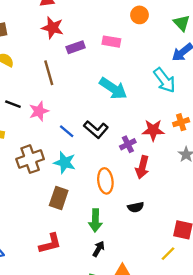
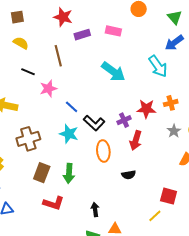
black line: (13, 104) -> (28, 72), moved
black L-shape: (96, 129) -> (94, 123), moved
brown cross: (30, 159) -> (28, 139), moved
brown rectangle: (59, 198) -> (42, 173), moved
green arrow: (95, 220) -> (69, 173), moved
red L-shape: (50, 244) -> (54, 203), turned 30
black arrow: (99, 249) -> (95, 209), turned -40

